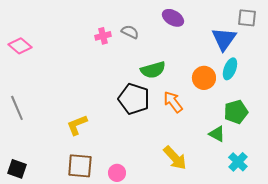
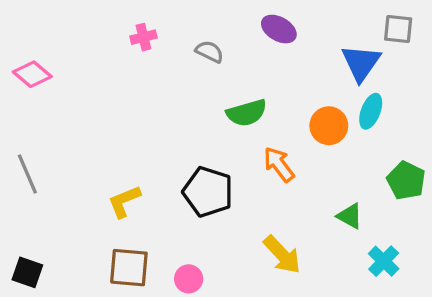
pink cross: (103, 36) -> (143, 37), moved
black pentagon: (134, 99) -> (208, 192), moved
green pentagon: (236, 112) -> (406, 181), moved, turned -30

